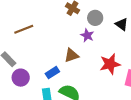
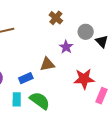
gray circle: (95, 18) -> (86, 32), moved

